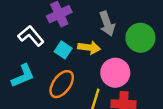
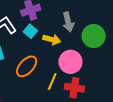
cyan square: (63, 50) -> (30, 31), moved

